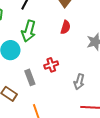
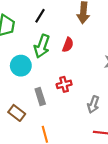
red semicircle: (65, 27) -> (68, 45), moved

